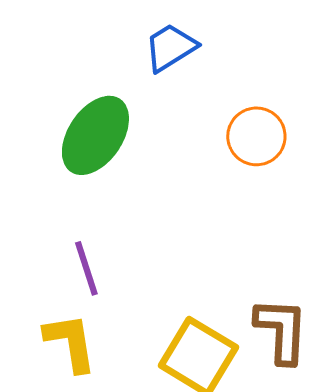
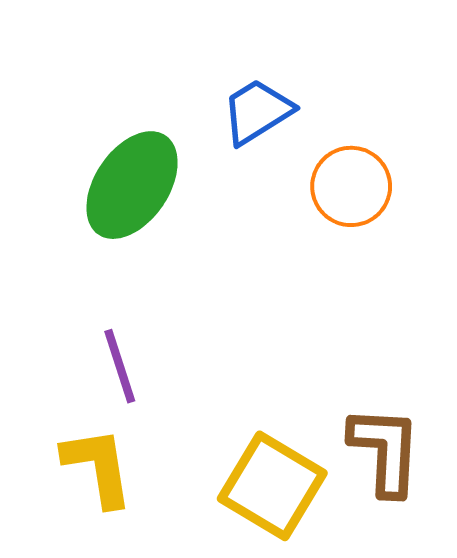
blue trapezoid: (170, 47) -> (257, 112), moved

